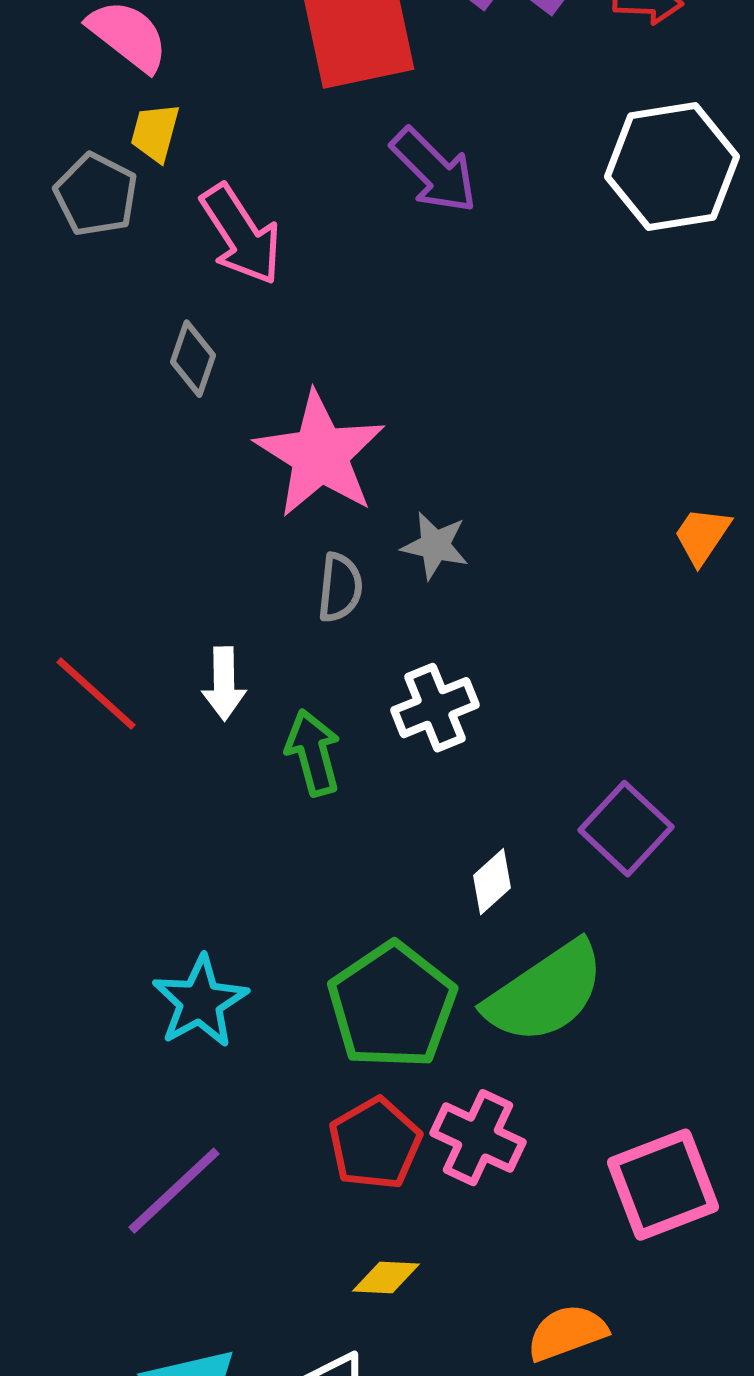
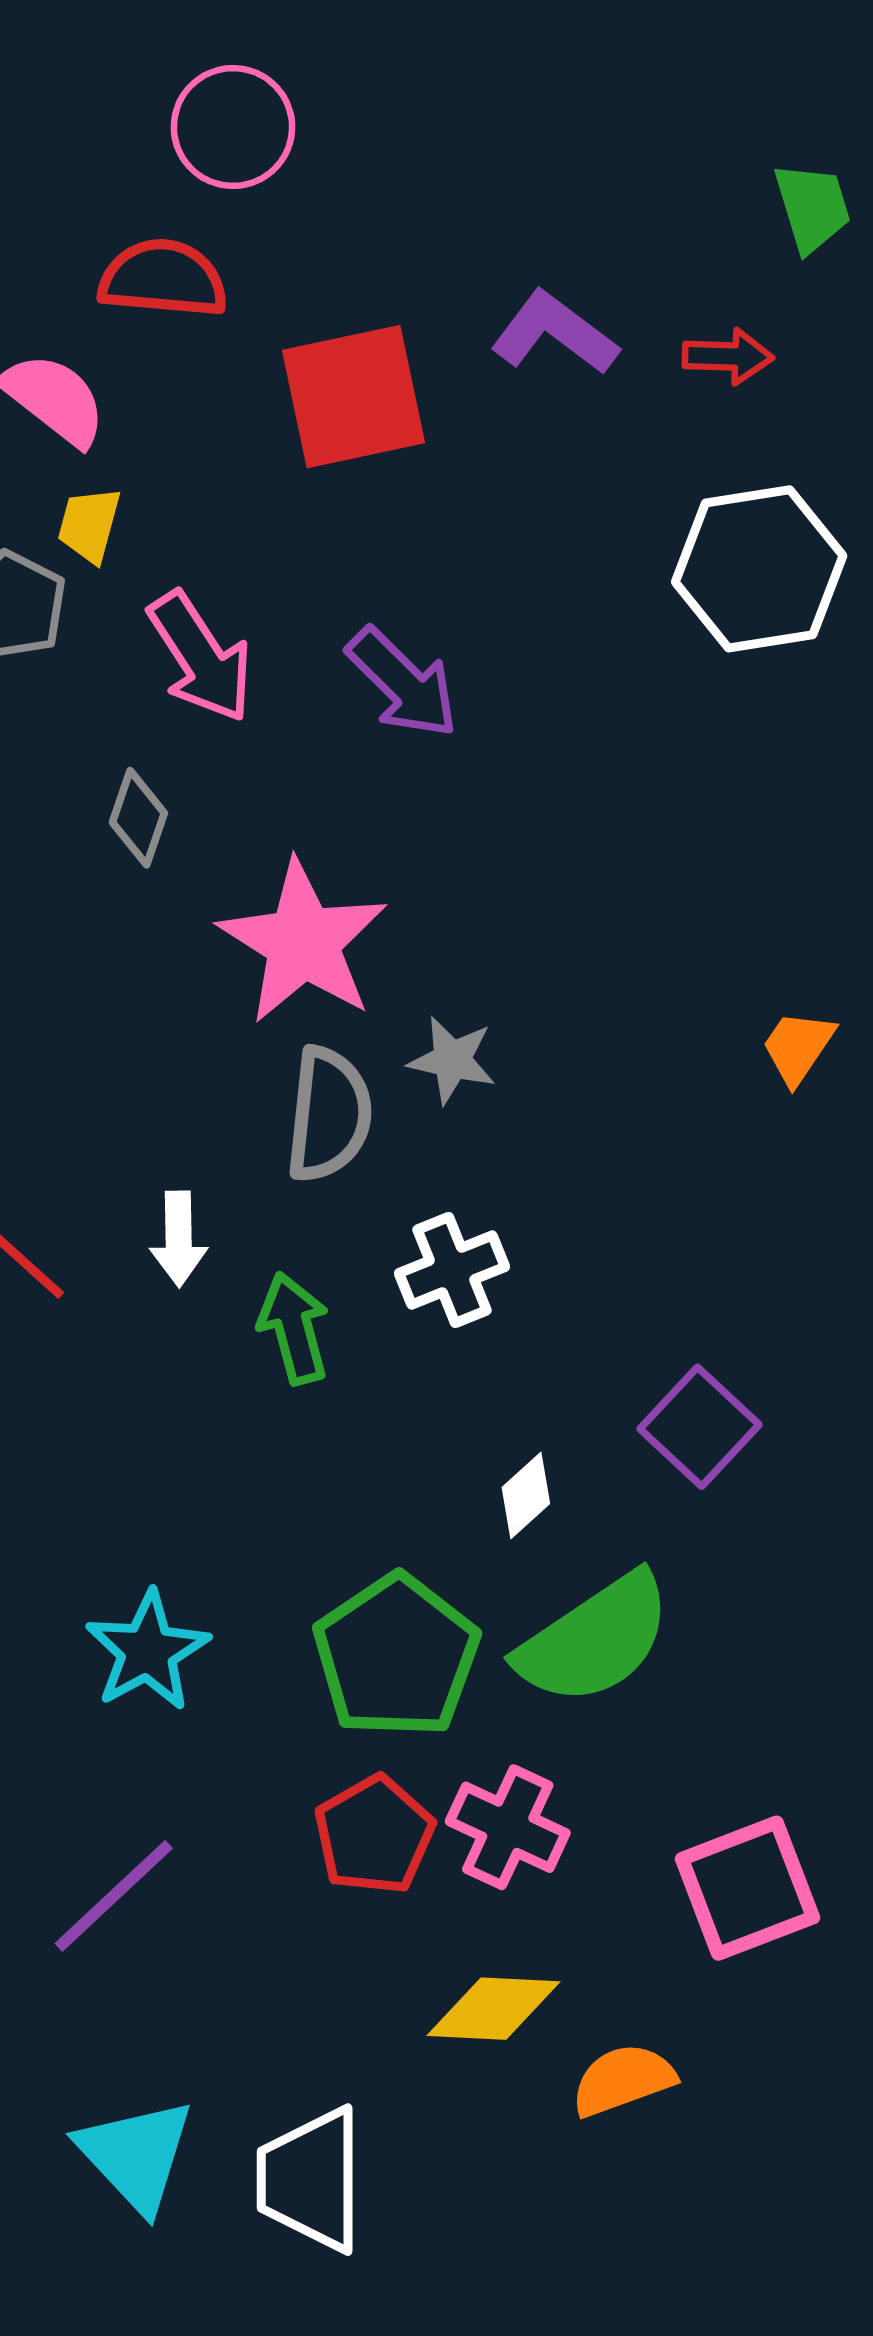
purple arrow: (434, 171) -> (403, 683), moved
gray semicircle: (340, 588) -> (329, 1114), size x1.5
yellow diamond: (386, 1278) -> (493, 2009), moved, size x1.5

